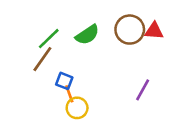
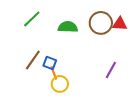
green semicircle: (87, 35) -> (68, 27), turned -144
green line: (49, 39) -> (32, 19), moved
brown line: (42, 59) -> (33, 60), moved

